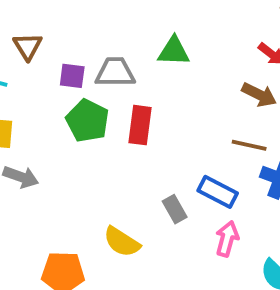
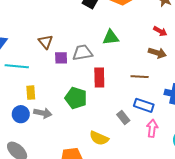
brown triangle: (28, 46) -> (46, 42), moved
green pentagon: (87, 121) -> (76, 98), moved
brown line: (249, 145) -> (140, 77), moved

